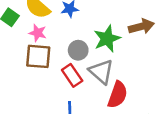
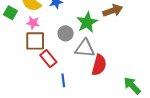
gray triangle: (101, 72) -> (85, 48), turned -30
red rectangle: (72, 75) -> (48, 59), moved

